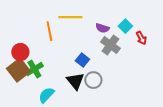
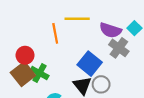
purple semicircle: (102, 28) -> (110, 30), size x1.5
blue square: (82, 60) -> (90, 64), size x1.6
green cross: (34, 69) -> (40, 73), turned -30

